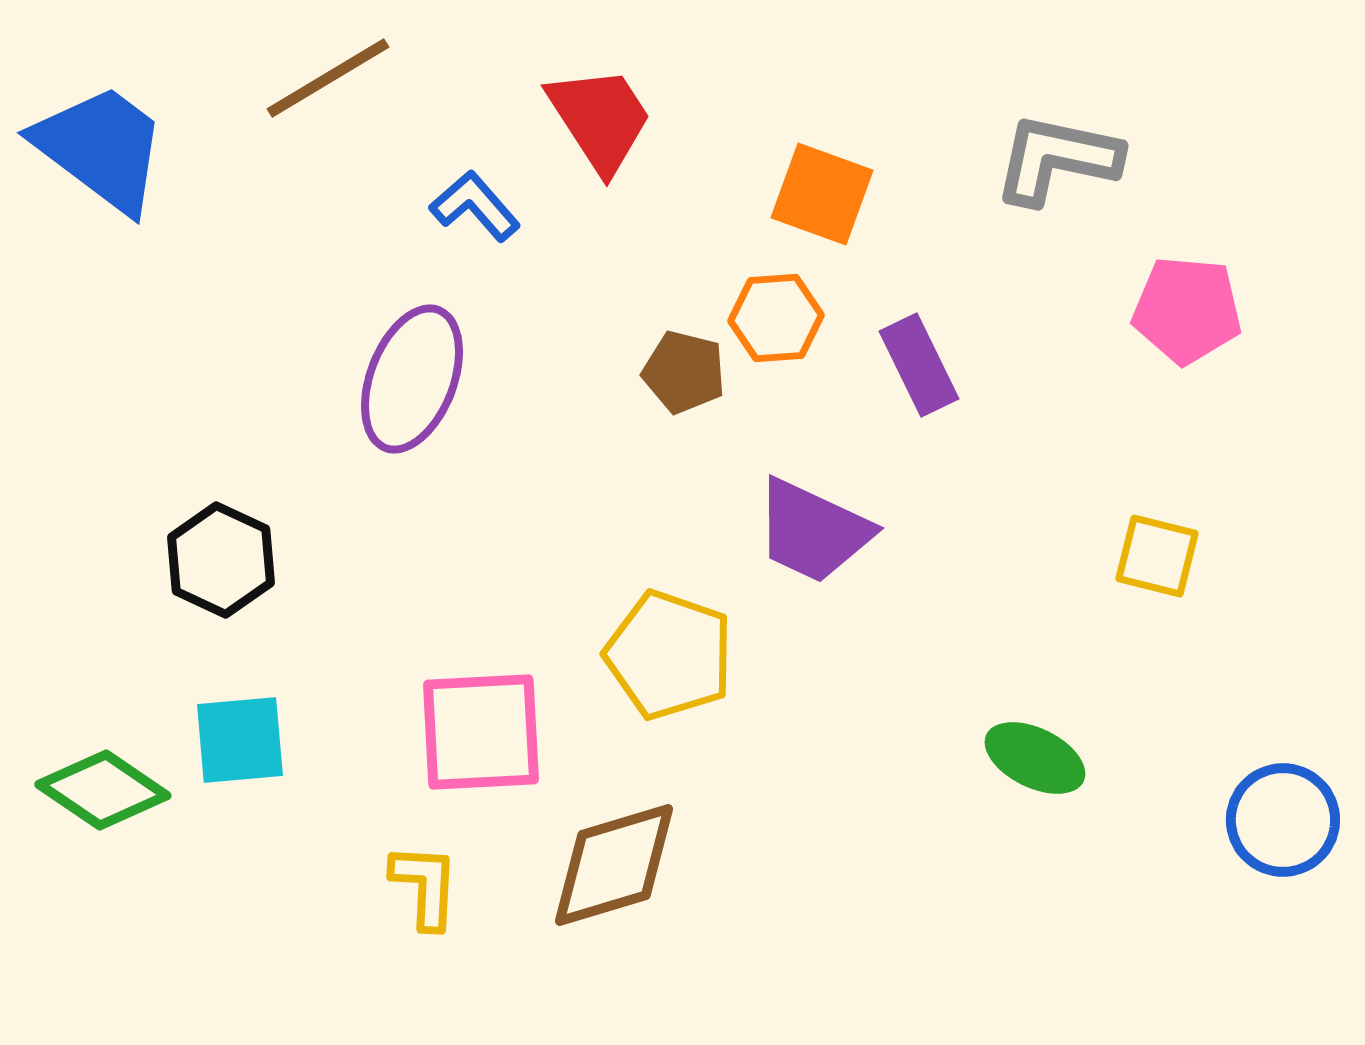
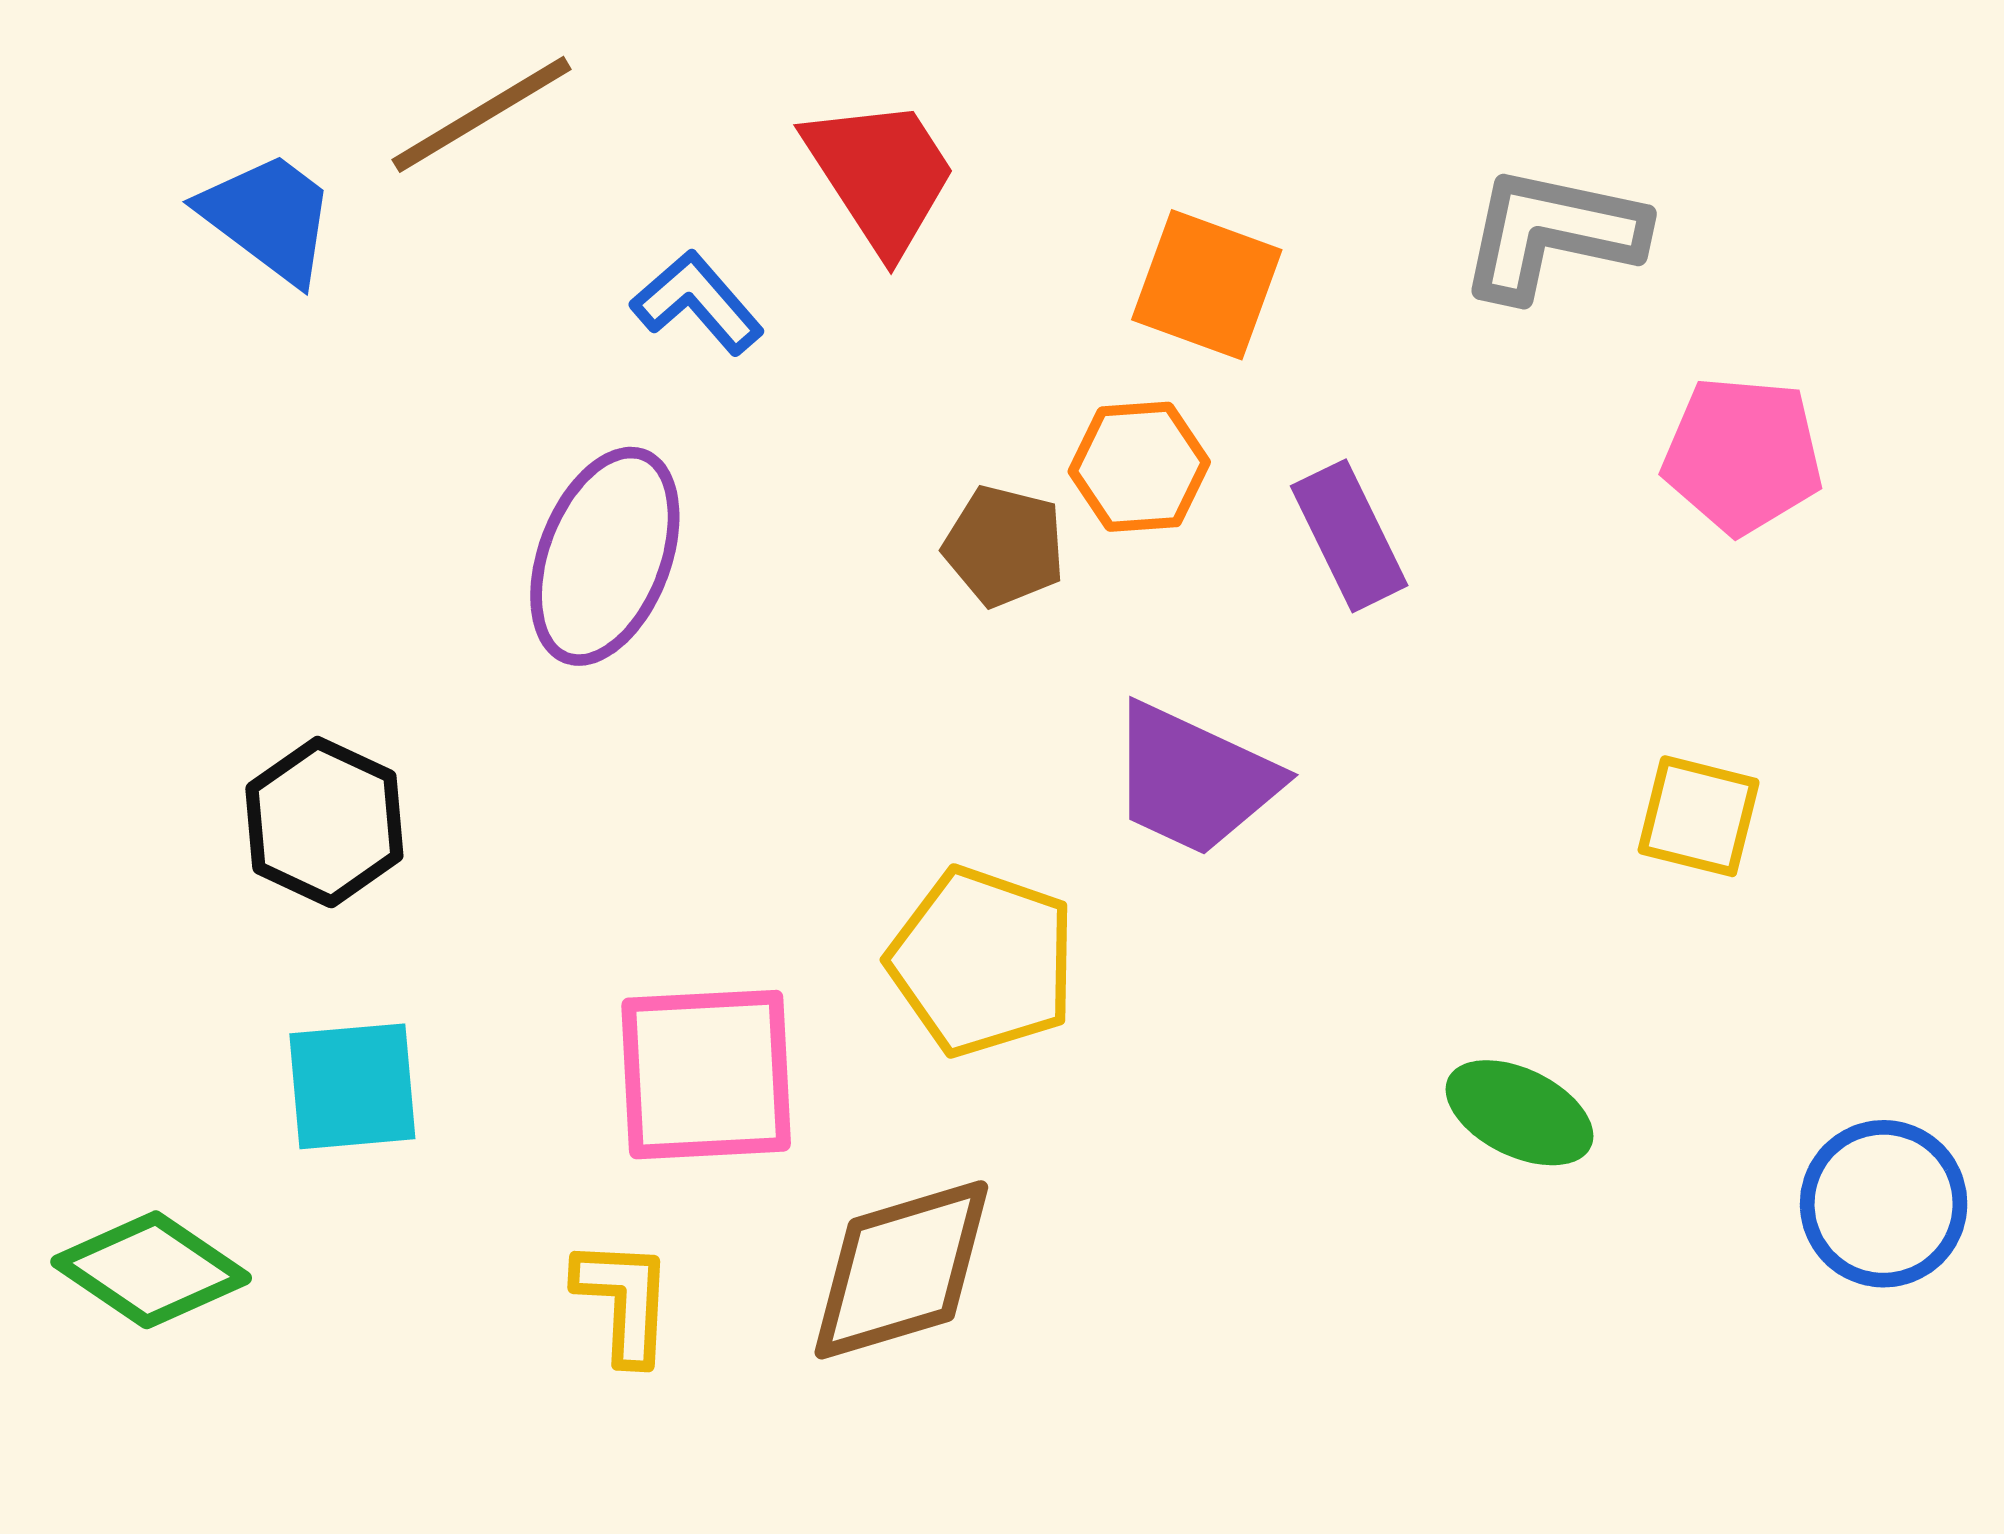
blue trapezoid: (101, 148) -> (269, 217), moved, size x0.7
green diamond: (103, 790) -> (151, 1270), moved

